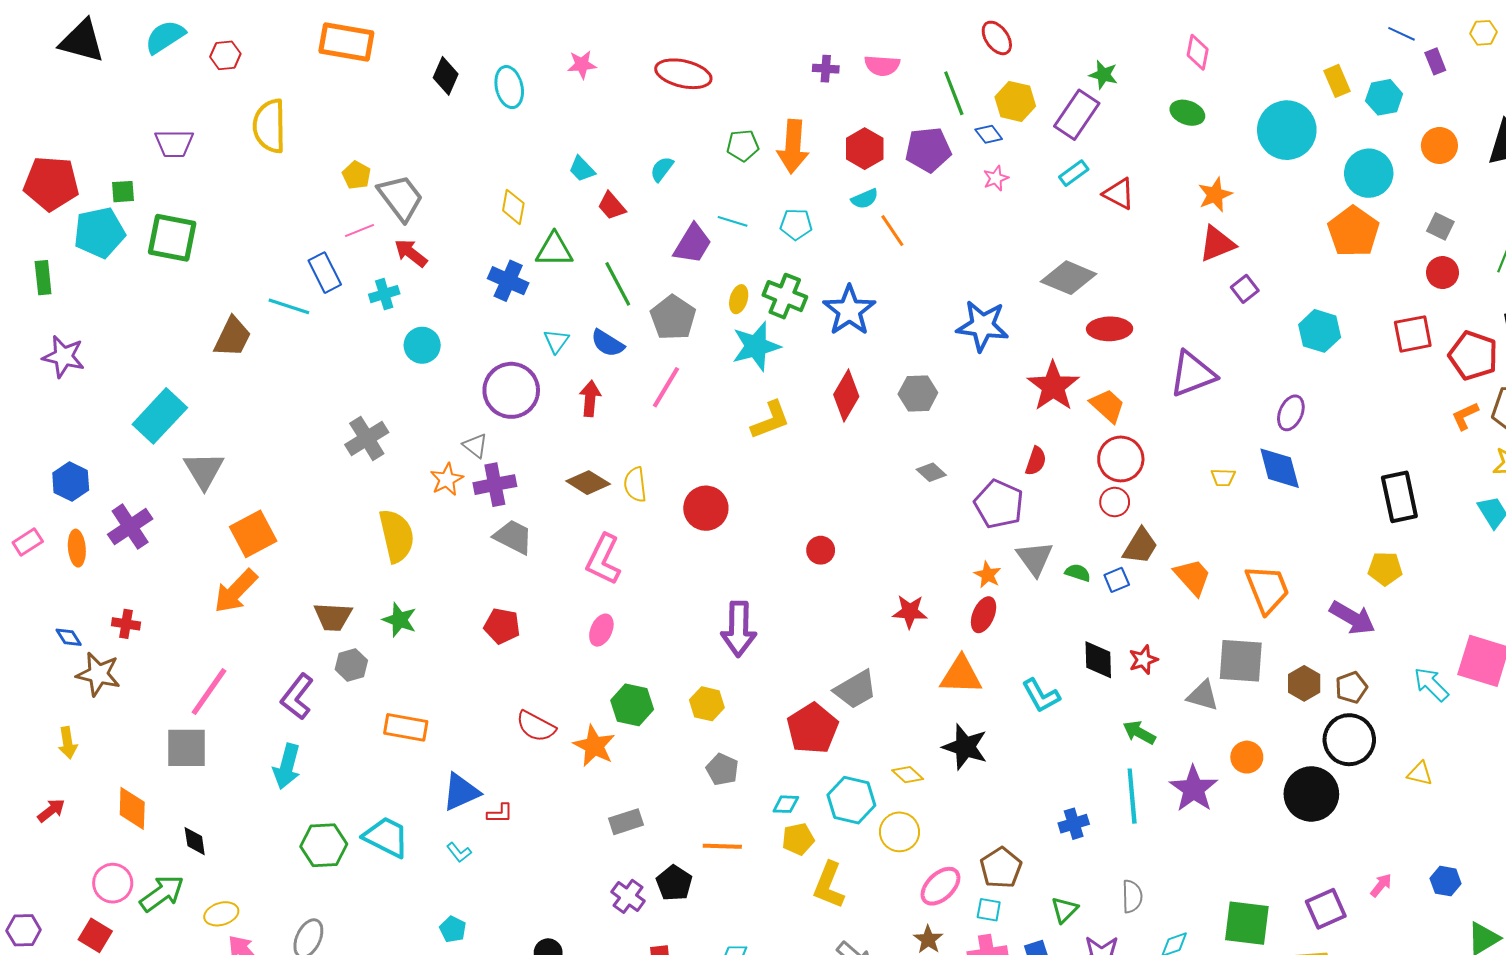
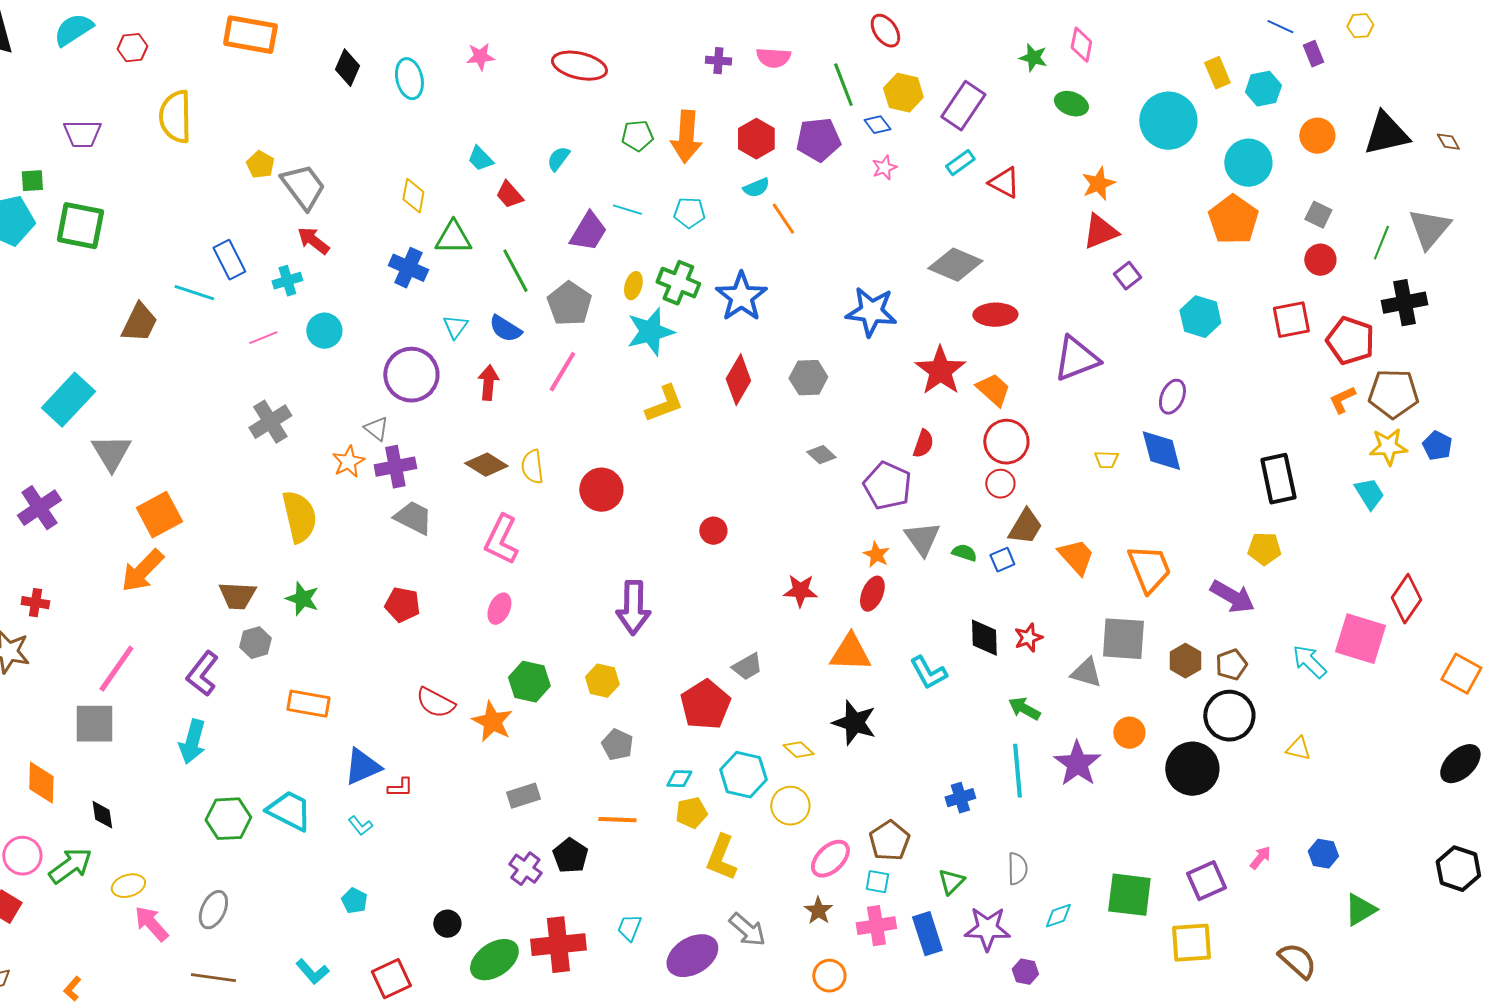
green star: (1103, 75) -> (1033, 58), moved
pink line: (360, 231) -> (263, 338), moved
gray trapezoid: (855, 689) -> (747, 667), size x0.7

